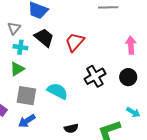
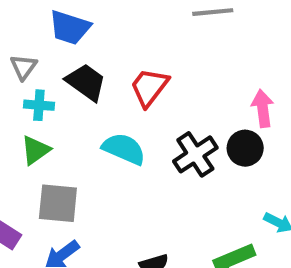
pink arrow: (131, 45) -> (263, 108), moved
black circle: (128, 77) -> (245, 148), moved
cyan semicircle: (57, 91) -> (124, 149), moved

